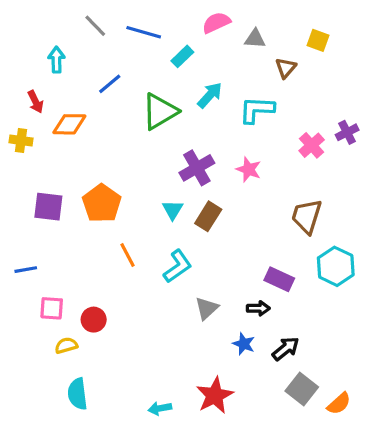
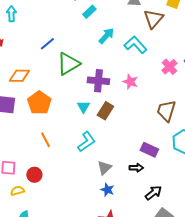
brown triangle: (286, 68) -> (153, 19), size x1.5
blue line: (110, 84) -> (47, 44), moved
cyan L-shape: (257, 110) -> (135, 45), turned 45
green triangle: (160, 111) -> (68, 64), moved
orange diamond: (69, 124) -> (19, 76), moved
purple cross: (197, 168) -> (98, 81), turned 35
orange line: (128, 255) -> (45, 140), moved
blue star: (244, 344) -> (107, 190), moved

